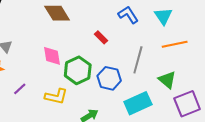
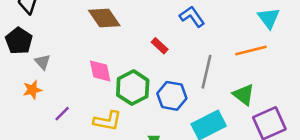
cyan triangle: (163, 16) -> (269, 18), moved

